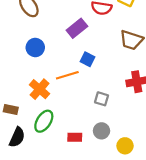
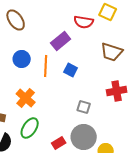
orange line: (67, 75) -> (46, 66), moved, turned -70
gray circle: (101, 131) -> (84, 137), size x1.6
red rectangle: (75, 137) -> (59, 143), turned -32

